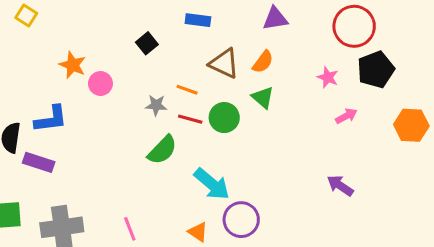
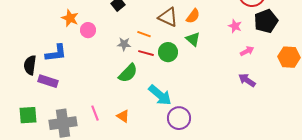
purple arrow: (340, 186) -> (247, 80), moved
pink line: (130, 229) -> (95, 113), moved
orange triangle: (198, 232) -> (123, 116), moved

